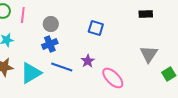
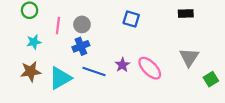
pink line: (23, 15) -> (58, 26), moved
blue square: (96, 28) -> (131, 19), moved
pink ellipse: (113, 78) -> (150, 68), moved

